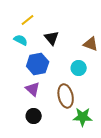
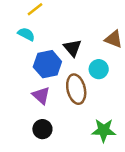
black triangle: (52, 38) -> (72, 48), moved
brown ellipse: (66, 96) -> (76, 89), moved

